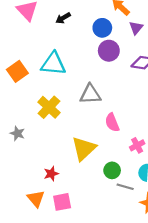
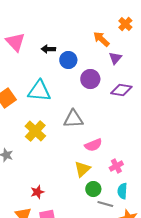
black arrow: (63, 18) -> (48, 49), turned 32
blue circle: (102, 28) -> (68, 60), moved
pink semicircle: (112, 123) -> (93, 145), turned -90
yellow triangle: (84, 149) -> (82, 169), moved, size x0.7

